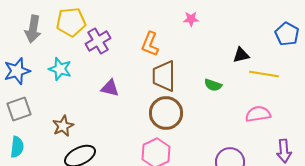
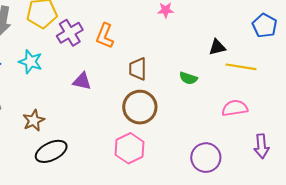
orange L-shape: (150, 44) -> (105, 36), moved
brown trapezoid: (164, 76) -> (138, 69), size x0.7

